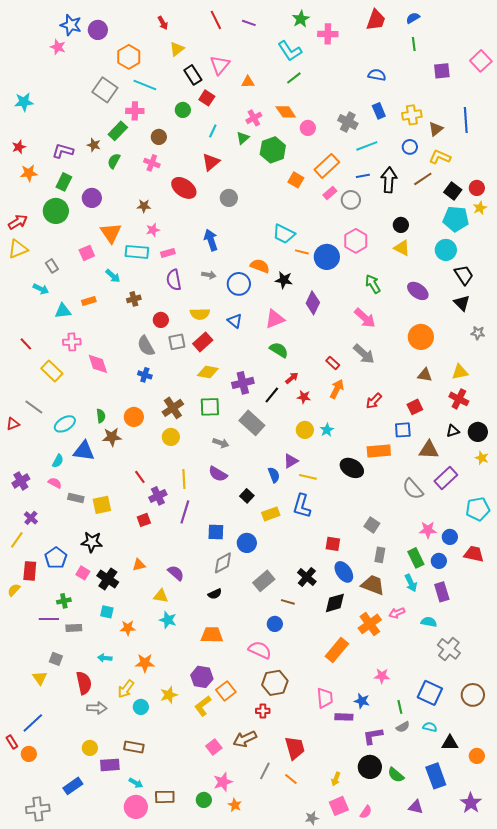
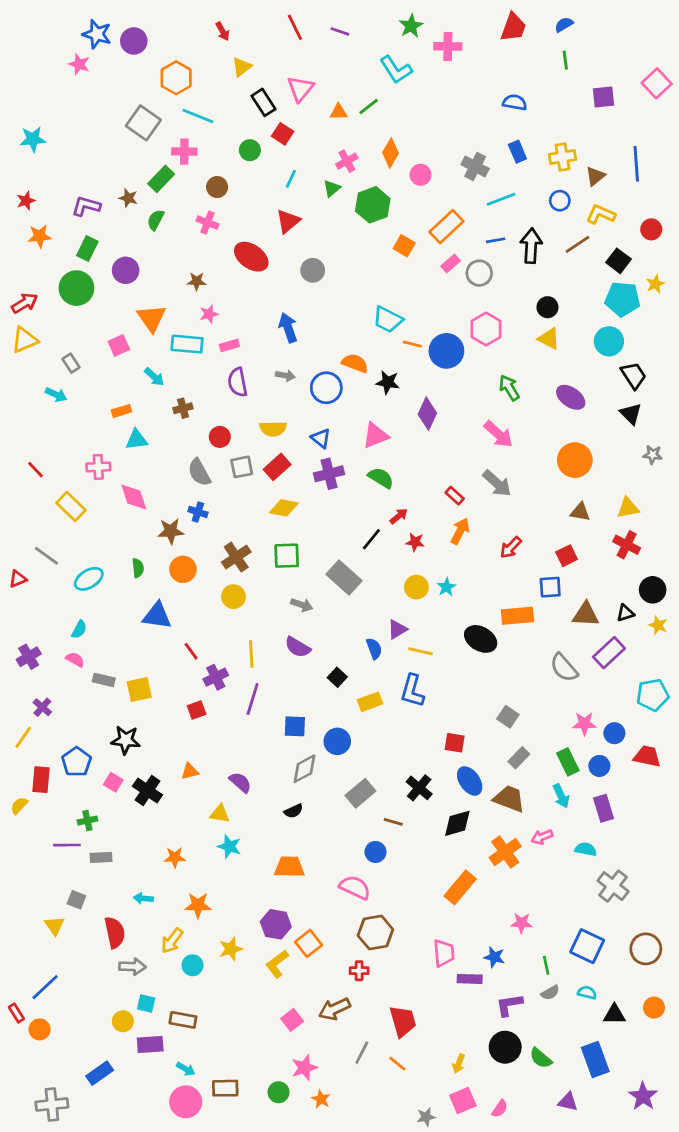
green line: (294, 78) -> (369, 106), moved
orange diamond: (286, 112) -> (390, 153), turned 65
red circle: (477, 188) -> (651, 229), moved
cyan triangle: (63, 311) -> (137, 440), moved
purple cross: (243, 383) -> (329, 474), moved
black triangle: (453, 431) -> (625, 613), moved
brown star: (112, 437) -> (171, 531), moved
blue triangle: (84, 451) -> (157, 616), moved
gray rectangle: (380, 555) -> (519, 758), turned 35
cyan square: (107, 612) -> (146, 1003), moved
orange circle: (477, 756) -> (654, 1008), moved

